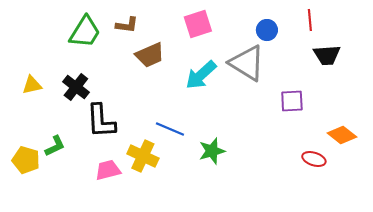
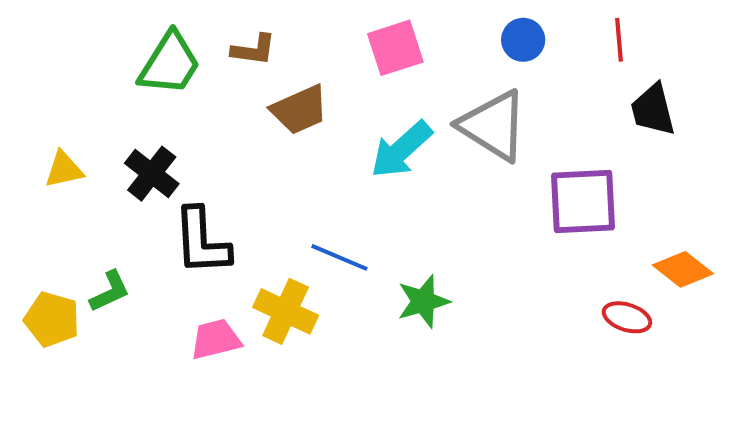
blue circle: (267, 30) -> (523, 40), moved
black trapezoid: (327, 55) -> (653, 110), turned 80
purple square: (292, 101) -> (583, 202), size x1.5

